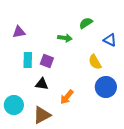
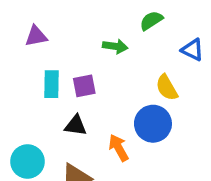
purple square: (47, 61) -> (84, 86), turned -32
blue circle: (106, 87) -> (153, 124), moved
orange arrow: (67, 97) -> (119, 148), turned 112

